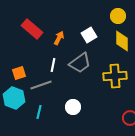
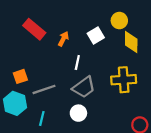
yellow circle: (118, 16) -> (119, 21), moved
gray trapezoid: (80, 63) -> (84, 87), moved
white line: (53, 65) -> (77, 62), moved

